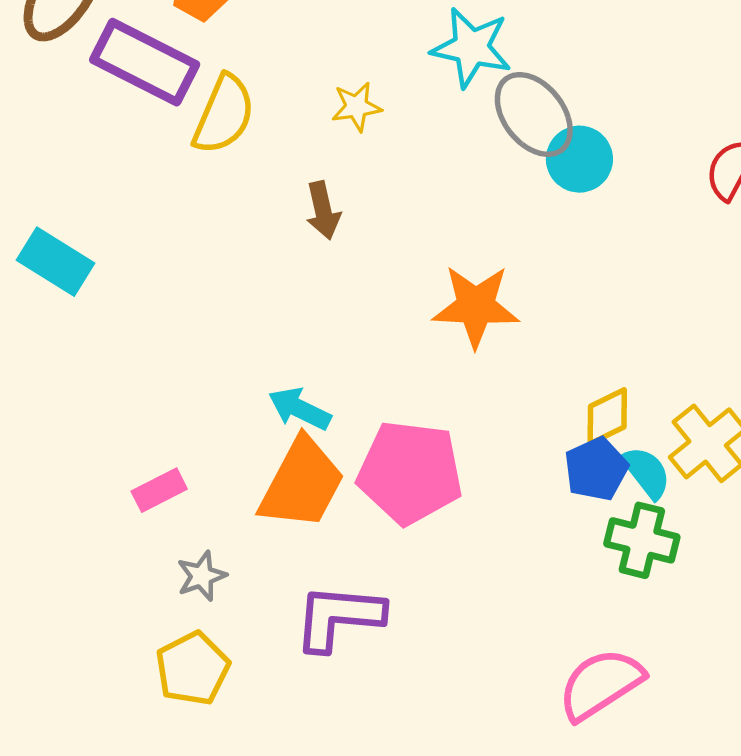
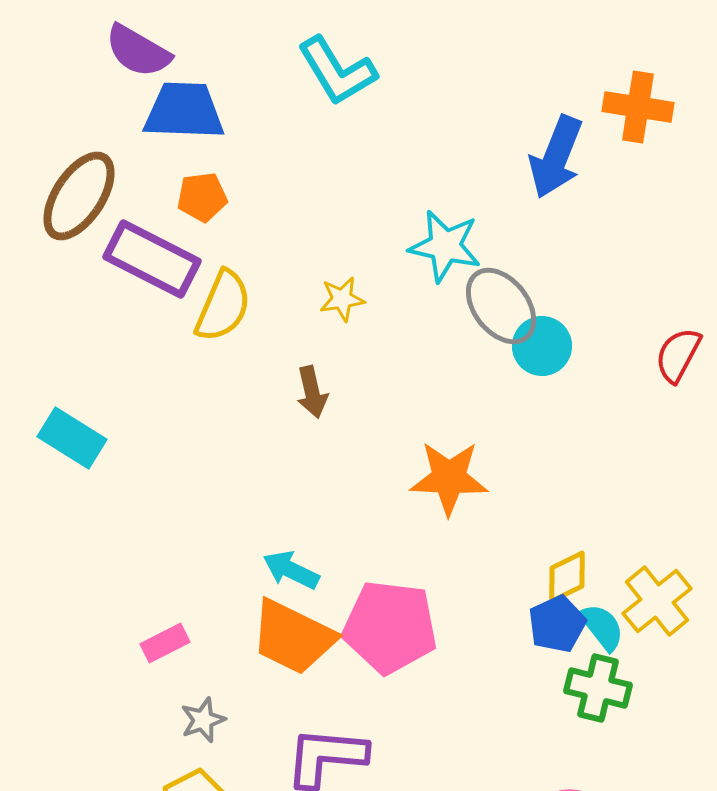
orange trapezoid: (302, 483) -> (293, 637), turned 88

